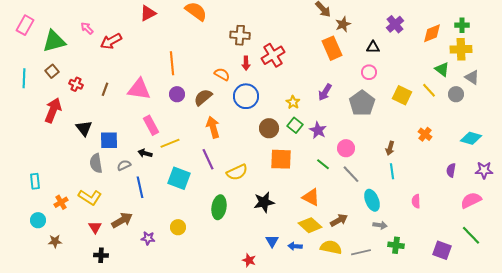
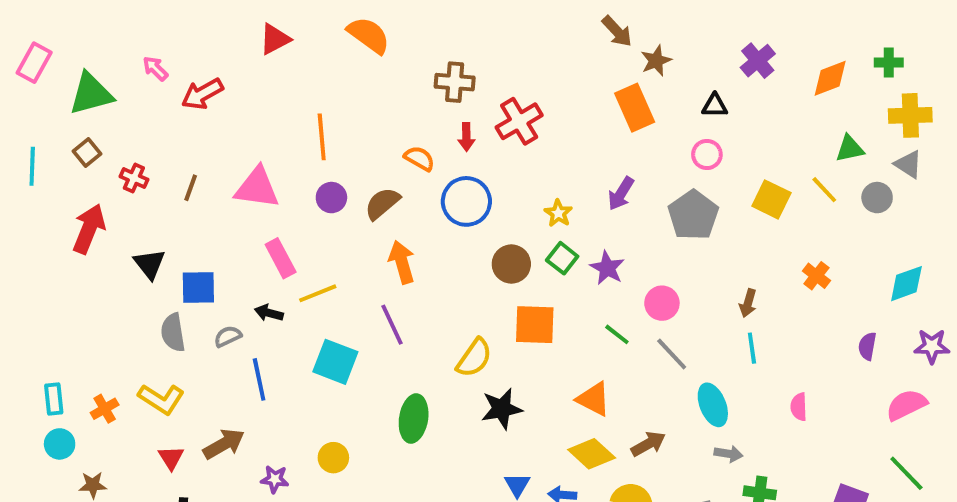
yellow cross: (461, 49) -> (910, 115), moved
green triangle: (442, 69) -> (850, 149), turned -49
cyan diamond: (471, 138) -> (906, 284), turned -35
yellow semicircle: (237, 172) -> (474, 358), moved, turned -30
cyan rectangle: (35, 181) -> (54, 399), moved

